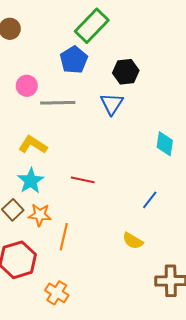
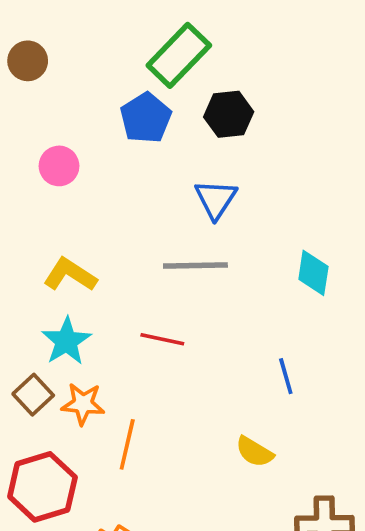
black hexagon: (126, 72) -> (229, 114), moved
gray line: (58, 103) -> (195, 266), moved
blue line: (150, 200) -> (286, 376), turned -54

